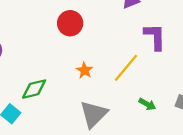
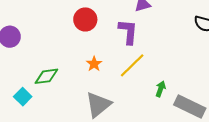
purple L-shape: (155, 37) -> (128, 32), moved
green arrow: (147, 104) -> (161, 89), moved, turned -105

